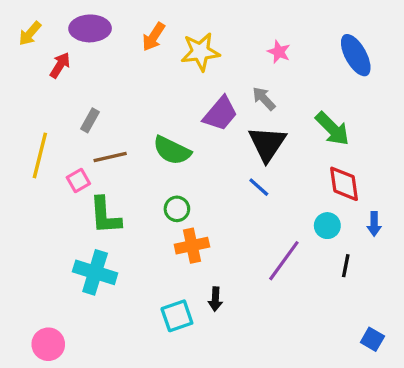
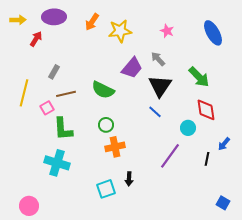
yellow arrow: (30, 33) -> (18, 20), turned -133
blue arrow: (374, 224) -> (224, 144), moved, turned 40
cyan circle: (327, 226) -> (188, 128), moved

